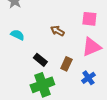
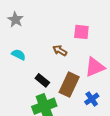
pink square: (89, 19) -> (81, 32), moved
brown rectangle: (66, 64) -> (69, 85), size x1.6

